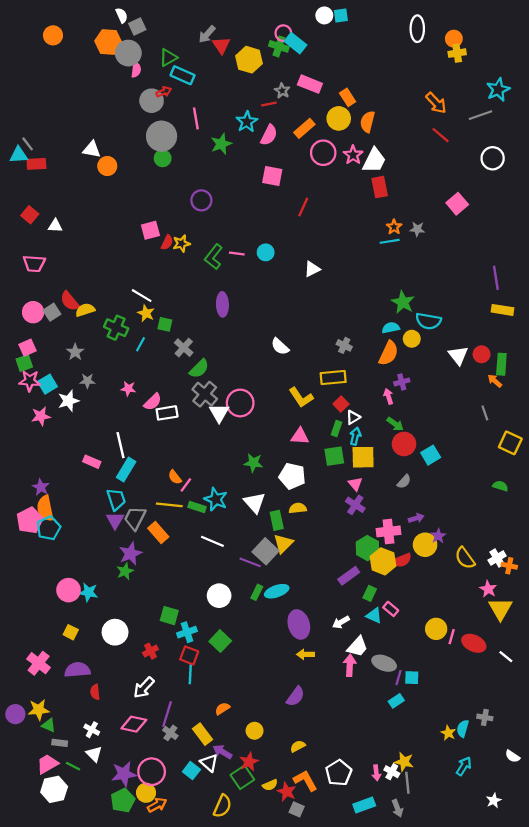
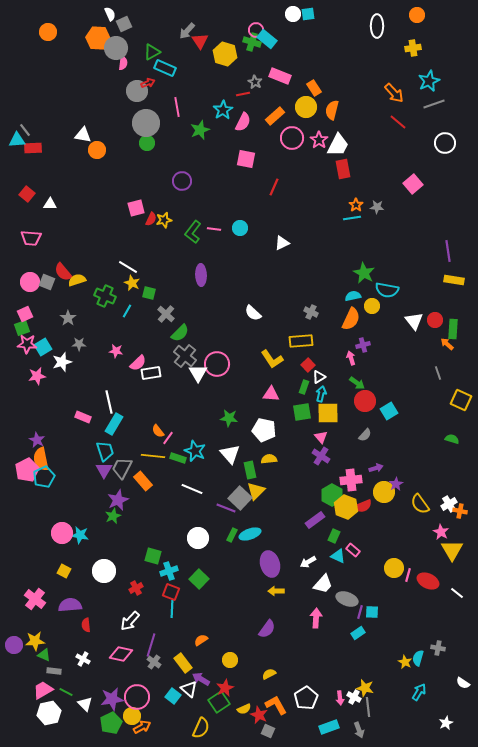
orange circle: (454, 39) -> (417, 15), moved
cyan star: (498, 90) -> (429, 81), moved
gray square: (52, 312) -> (47, 282), turned -35
pink arrow: (350, 665) -> (316, 618), moved
white triangle: (94, 754) -> (85, 704), moved

